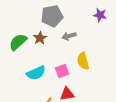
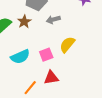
yellow semicircle: (83, 61) -> (67, 45), turned 54

